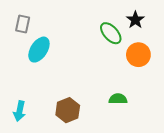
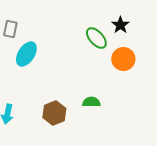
green semicircle: (118, 99) -> (91, 102), moved

